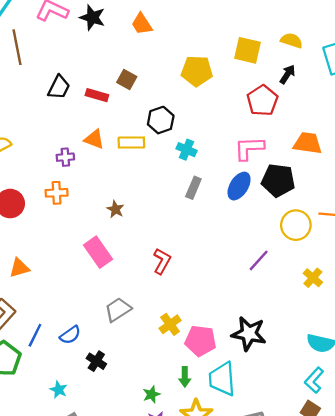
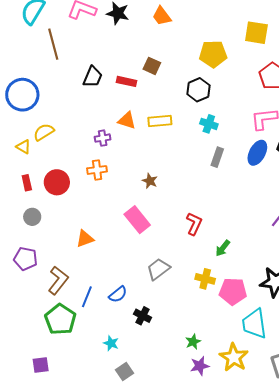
black hexagon: (161, 120) -> (198, 90), moved
orange triangle: (19, 268) -> (85, 239), moved
yellow cross: (170, 324) -> (205, 279), turned -36
green arrow: (185, 377) -> (223, 248), moved, turned 42

